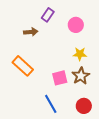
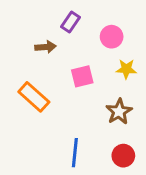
yellow star: (80, 54) -> (126, 69), moved
pink square: (60, 78) -> (82, 76), moved
blue line: (51, 104) -> (75, 153), turned 36

